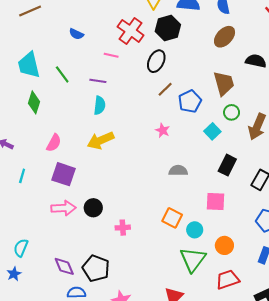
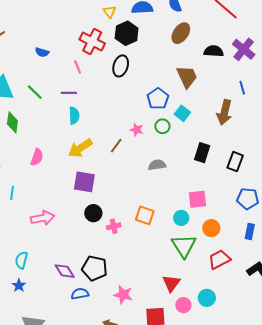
pink line: (111, 55) -> (78, 67), turned 64
brown line: (165, 89) -> (116, 146), moved
green circle: (232, 112) -> (162, 126), moved
cyan square: (212, 131) -> (182, 113), moved
purple square: (64, 174) -> (84, 182), moved
pink square: (215, 201) -> (198, 199), moved
pink arrow: (64, 208) -> (43, 218), moved
black circle: (93, 208) -> (93, 213), moved
orange square: (172, 218) -> (145, 215), moved

